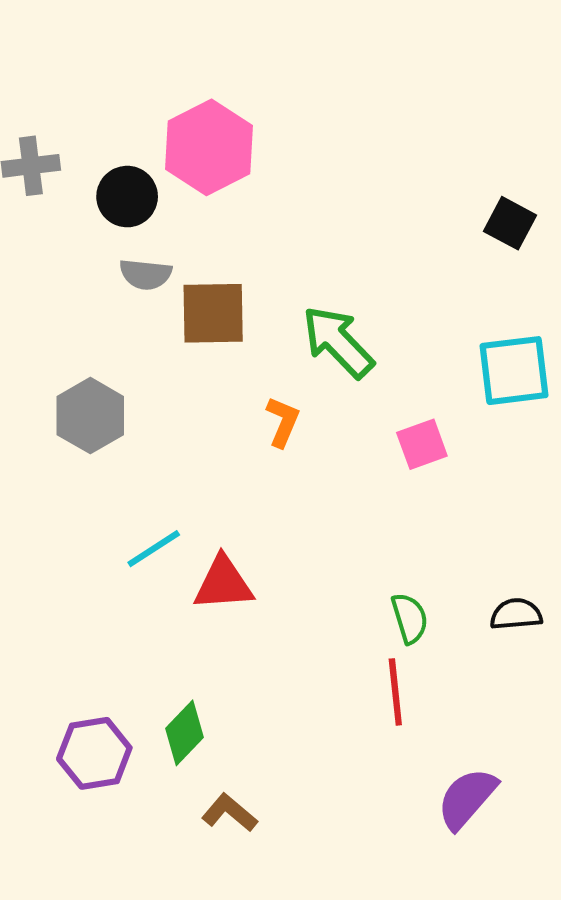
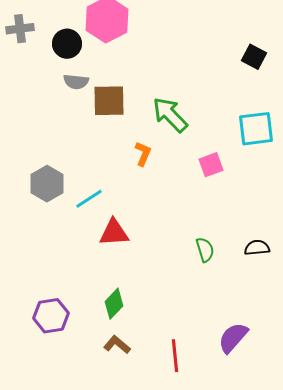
gray hexagon: (90, 416) -> (47, 184), moved
cyan line: (154, 549) -> (89, 199), moved
red line: (395, 692) -> (175, 356), moved
green diamond: (184, 733) -> (114, 304), moved

